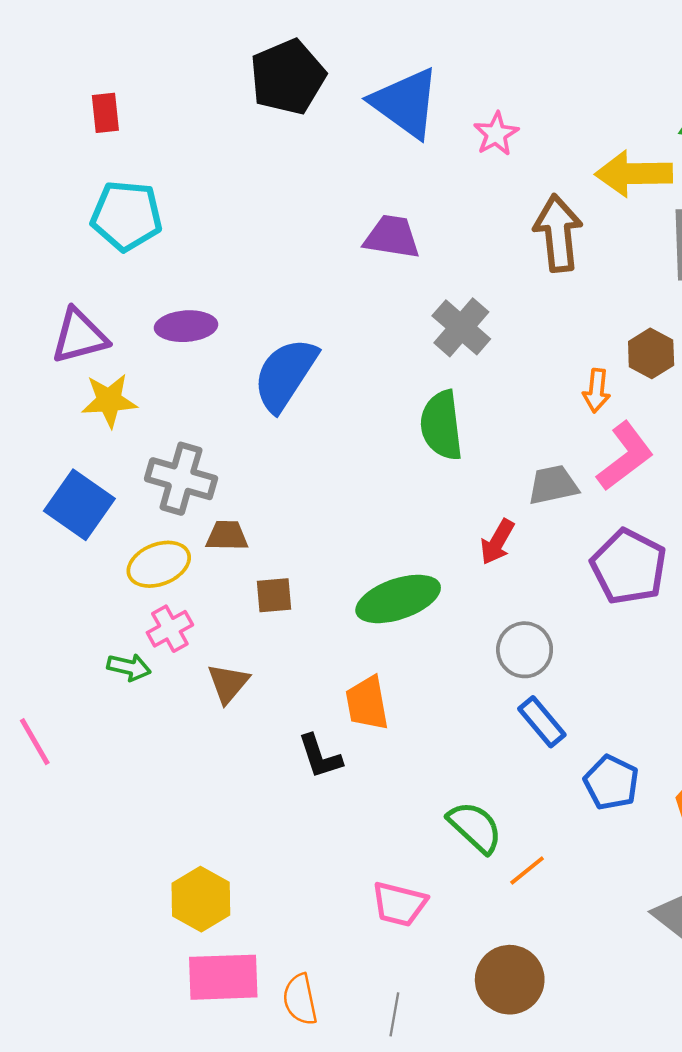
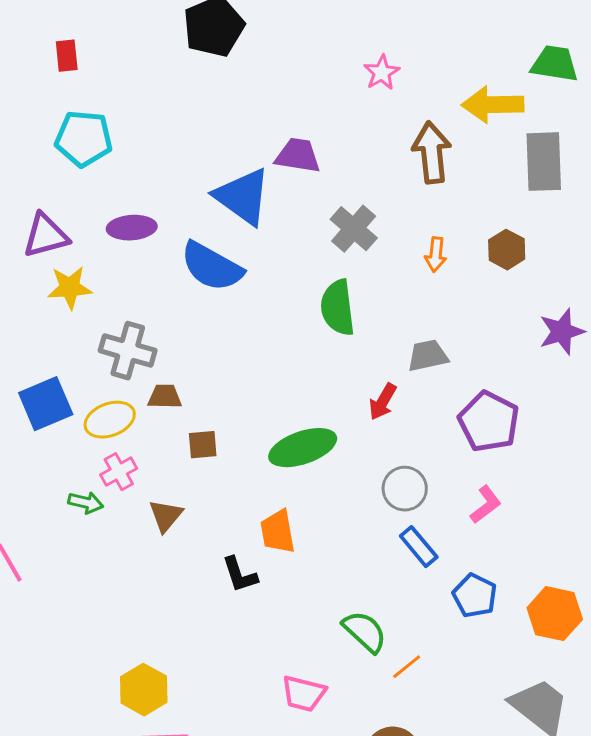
blue triangle: (406, 103) -> (243, 197), moved
blue semicircle: (285, 375) -> (212, 267), turned -94
orange arrow: (596, 391) -> (436, 255), moved
pink L-shape: (625, 456) -> (486, 505), moved, size x0.7
blue square: (79, 505) -> (46, 404), moved, turned 32

